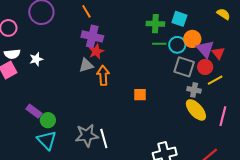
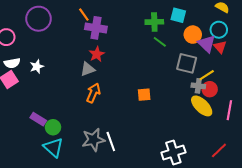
purple cross: (92, 36) -> (96, 28), moved
green line: (159, 44) -> (160, 42), turned 40
cyan circle: (177, 45) -> (219, 30), moved
red circle: (205, 67) -> (210, 89), moved
orange arrow: (103, 75) -> (93, 93), moved, turned 30
yellow line: (215, 80) -> (207, 75), moved

